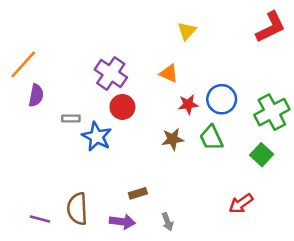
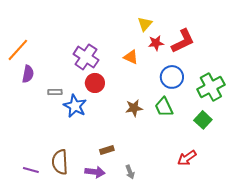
red L-shape: (271, 27) -> (183, 41), moved
red star: (188, 104) -> (156, 43), moved

